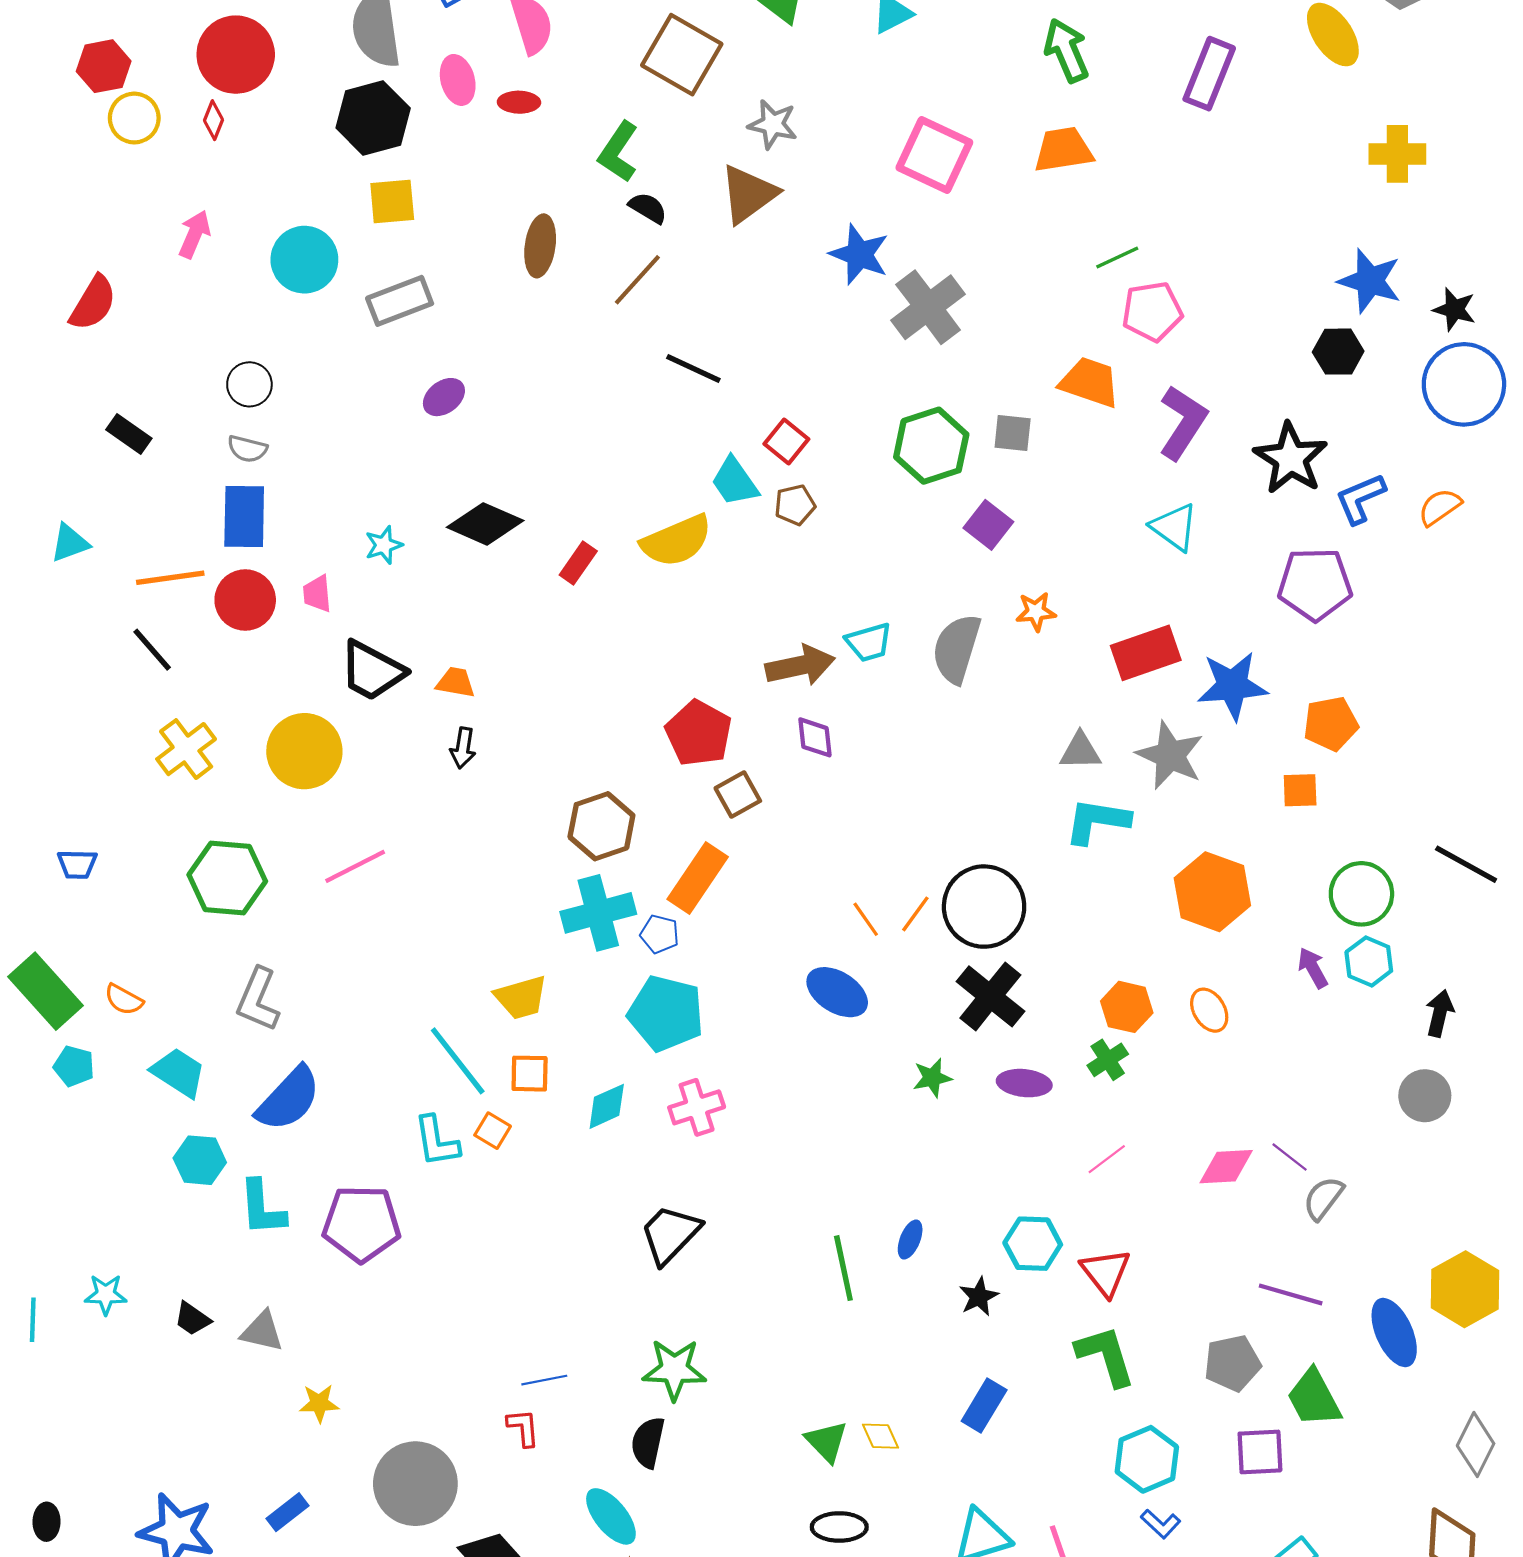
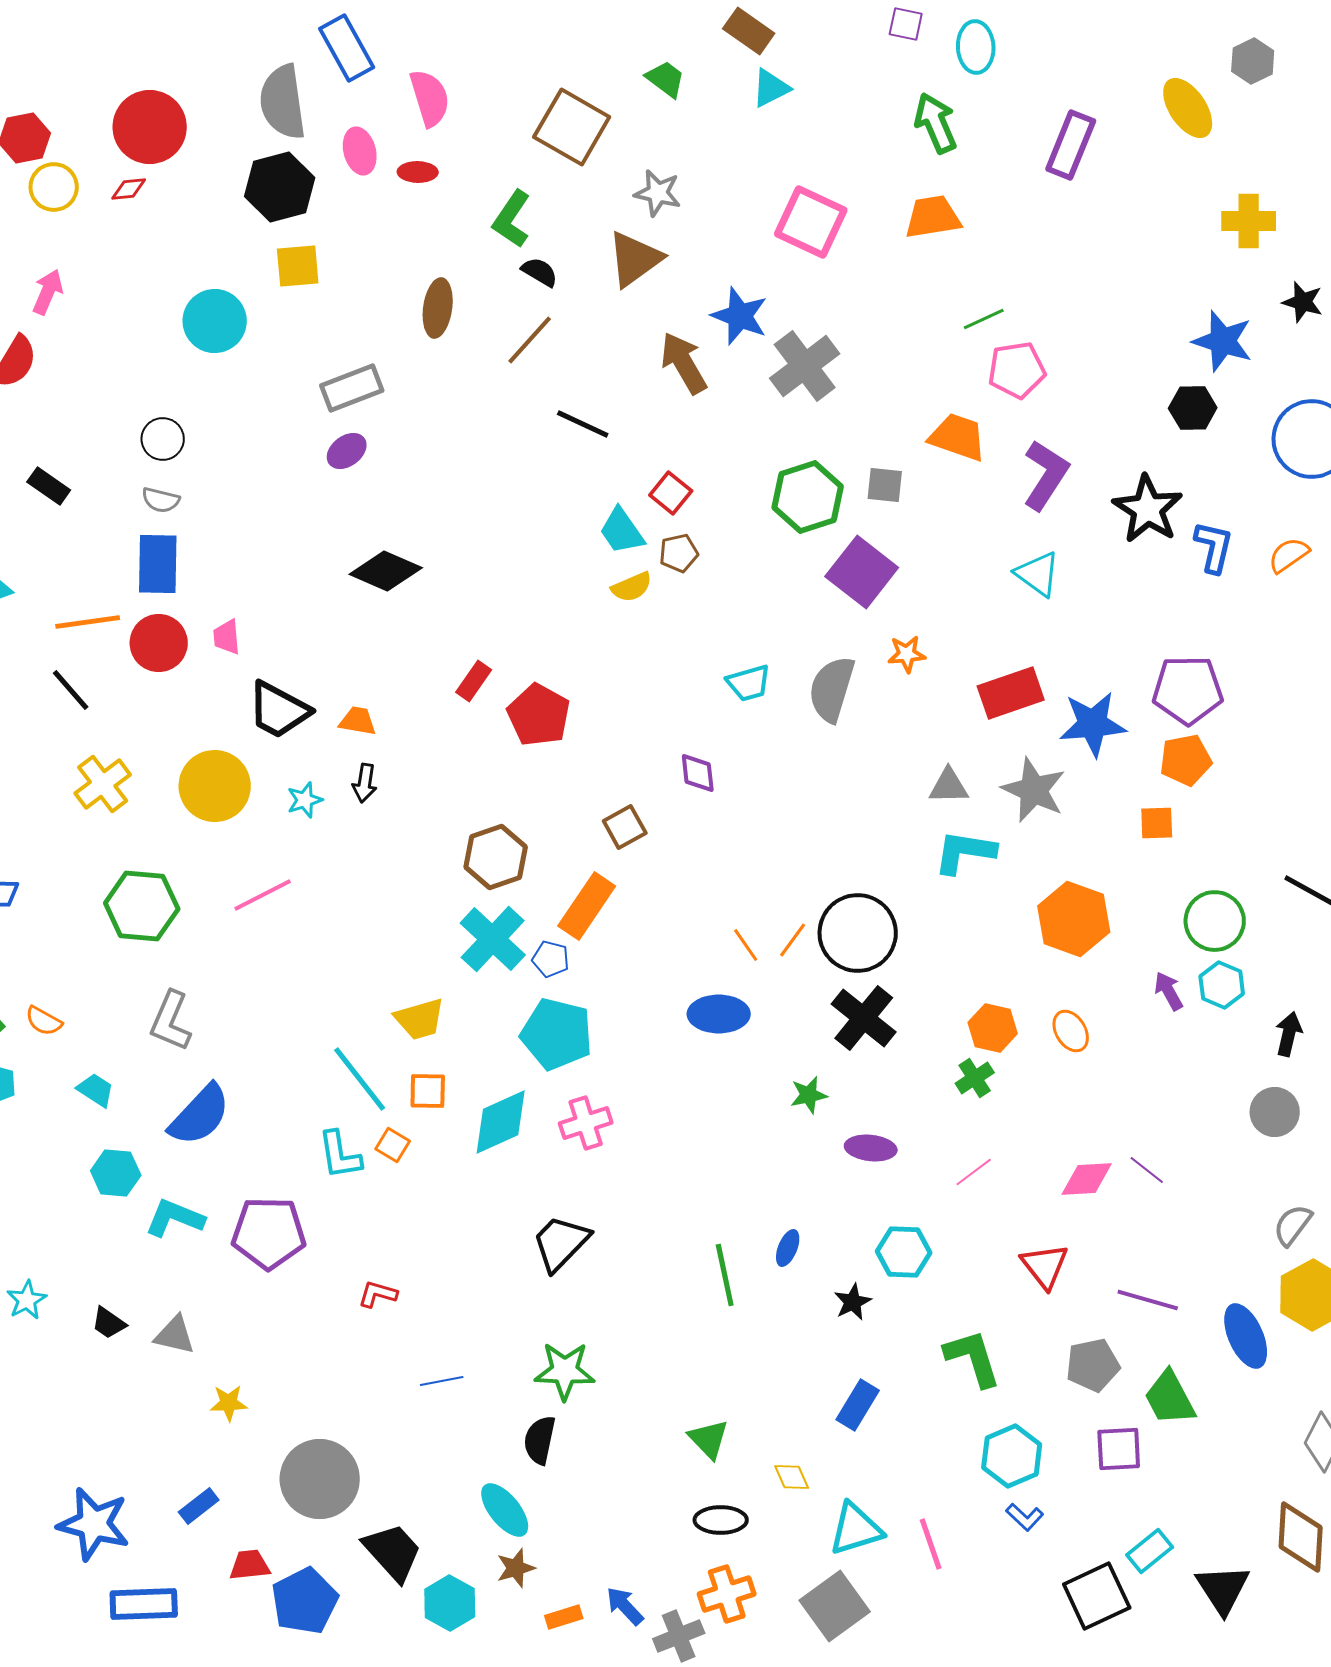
red diamond: (214, 120) -> (129, 189), turned 63
pink arrow: (194, 234) -> (48, 292), moved
gray rectangle: (400, 301) -> (352, 388), moved
black star: (1454, 309) -> (1303, 302), moved
blue L-shape: (1360, 499) -> (1214, 547), turned 126
purple square: (988, 525) -> (862, 572), size x1.5
yellow semicircle: (676, 541) -> (632, 587), moved, size x0.6
cyan star: (384, 545) -> (305, 800), moved
red rectangle: (578, 563) -> (474, 681), moved
purple pentagon: (1315, 584) -> (1188, 690), moved
brown arrow: (800, 666) -> (684, 363), moved, turned -108
red pentagon: (699, 733) -> (539, 715), moved
cyan cross: (598, 913) -> (493, 939), turned -32
blue ellipse: (837, 992) -> (719, 1014), turned -32
cyan trapezoid: (179, 1072) -> (96, 1090), size x0.7
purple ellipse: (1024, 1083) -> (871, 1148), moved
cyan diamond: (607, 1106) -> (501, 1122), size x1.5
gray semicircle: (1323, 1198) -> (1293, 1225), moved
cyan L-shape: (262, 1208) -> (175, 1218), turned 116
red triangle: (1106, 1272) -> (1045, 1266), moved
cyan star: (106, 1294) -> (27, 1300), turned -30
red L-shape: (523, 1428) -> (378, 1294), moved, turned -69
yellow diamond: (880, 1436) -> (792, 1477), moved

